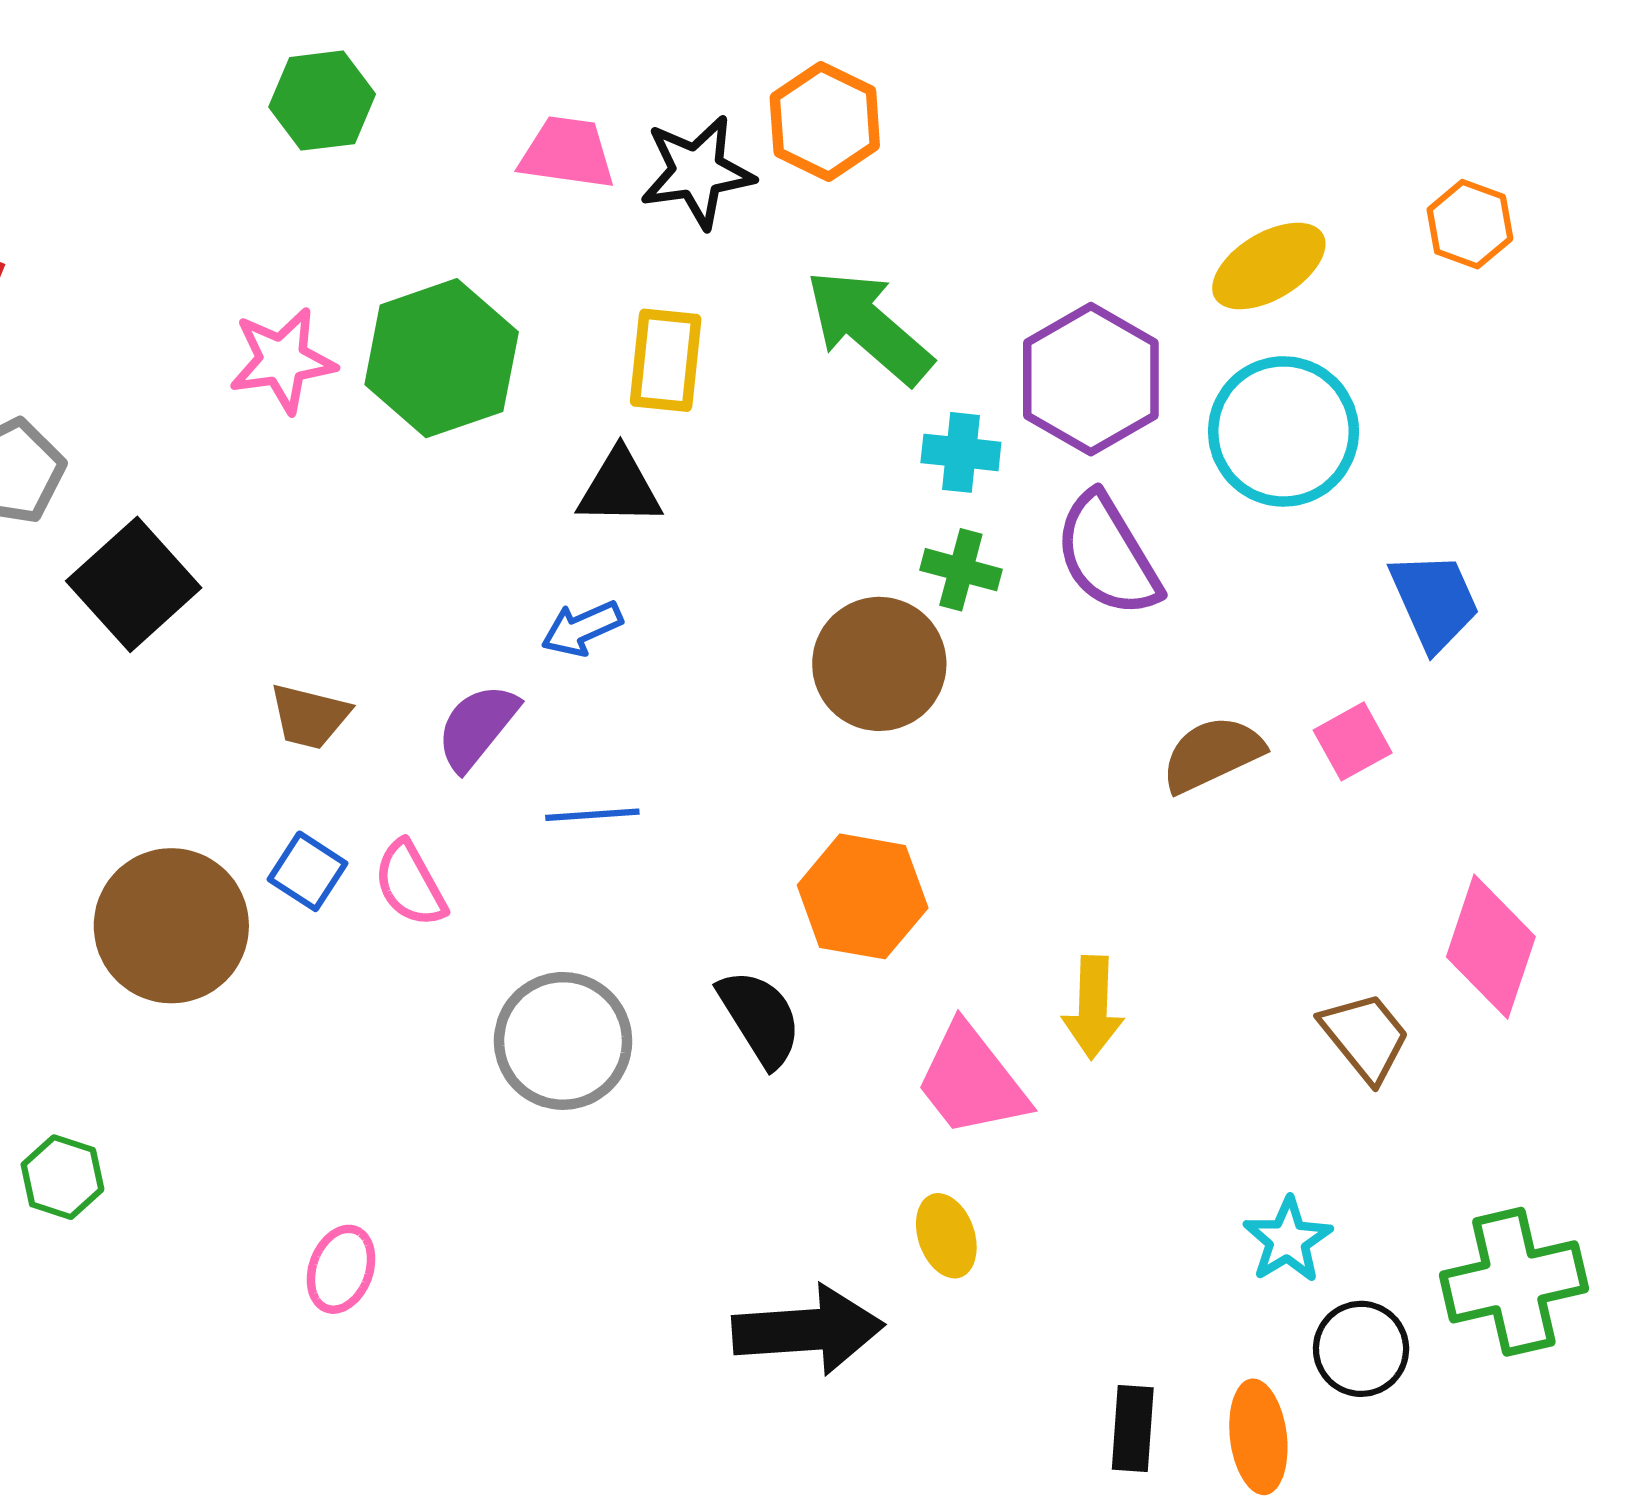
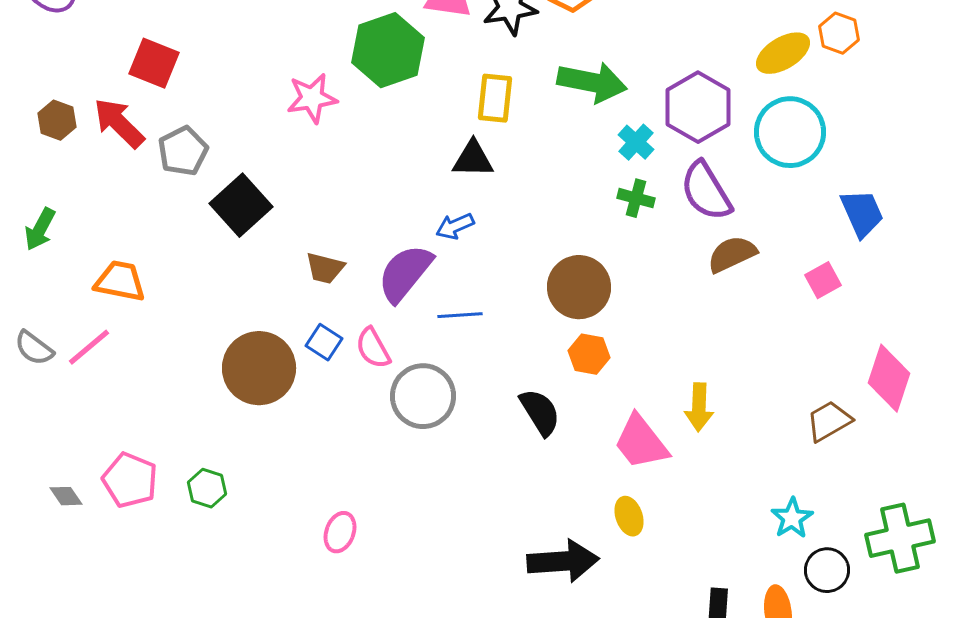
orange hexagon: (1470, 224) -> (839, 33), moved
green arrow: (869, 327) -> (592, 82), turned 150
green hexagon: (442, 358) -> (388, 50), moved
cyan cross: (961, 452) -> (636, 142), turned 36
brown circle: (879, 664) -> (579, 287), moved
purple semicircle: (477, 727) -> (405, 273), size x1.4
brown semicircle: (1212, 754) -> (732, 254), moved
orange hexagon: (863, 896) -> (589, 354), size x0.7
brown trapezoid: (1365, 1037) -> (829, 421), turned -81
gray circle: (563, 1041) -> (423, 396), moved

